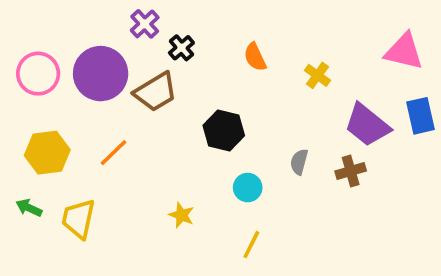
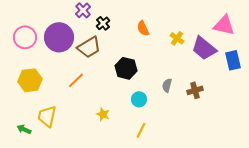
purple trapezoid: (367, 125) -> (204, 48), moved
orange line: (113, 153) -> (76, 80), moved
green arrow: (29, 208) -> (24, 129), moved

